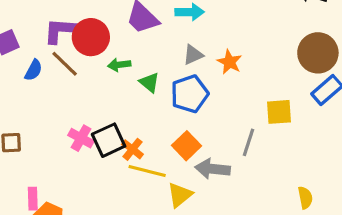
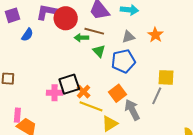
orange star: (229, 62) -> (155, 35), moved
brown line: (65, 64) -> (94, 31), moved, turned -36
yellow square: (279, 112) -> (166, 77), moved
pink cross: (81, 138) -> (55, 93), moved, turned -35
gray arrow: (213, 169) -> (132, 110), turned 50

